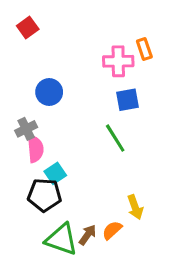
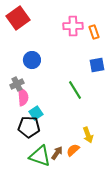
red square: (28, 28) -> (18, 18), size x1.6
pink cross: (118, 61) -> (73, 26), moved
blue square: (127, 100) -> (97, 65), moved

